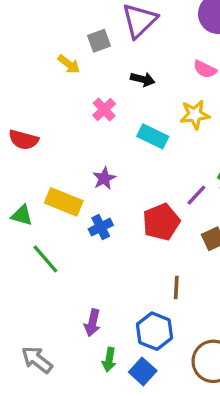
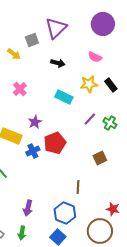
pink cross: (104, 110) -> (20, 89), moved
purple line: (196, 195) -> (90, 119), moved
red pentagon: (161, 222) -> (55, 143), moved
green arrow: (109, 360) -> (22, 233), moved

